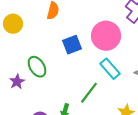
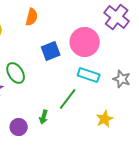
cyan rectangle: (110, 69) -> (89, 75), turned -30

